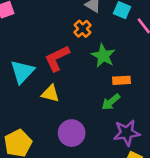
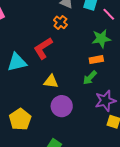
green star: (103, 56) -> (101, 39), moved, turned -30
cyan triangle: (22, 72) -> (17, 62), turned 40
yellow triangle: (50, 94) -> (51, 81), moved

